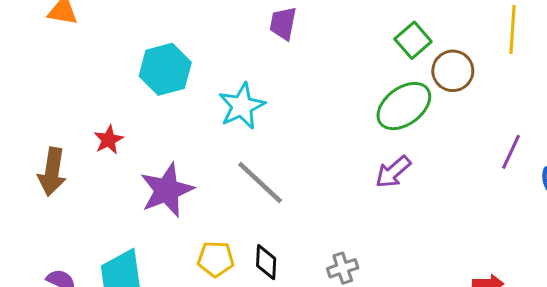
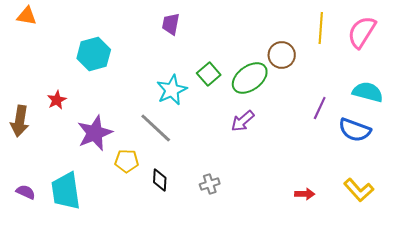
green square: (413, 40) -> (209, 74), moved
cyan star: (242, 106) -> (172, 90), moved
yellow pentagon: (216, 259) -> (127, 161), moved

